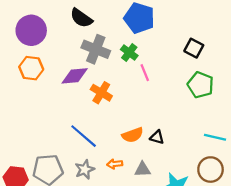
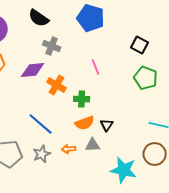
gray cross: (96, 49) -> (52, 46), size x0.7
green cross: (129, 53) -> (82, 99), moved, turned -35
black triangle: (157, 137) -> (107, 125), turned 48
gray triangle: (143, 170) -> (93, 145), moved

